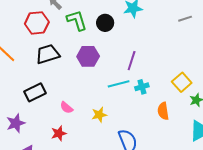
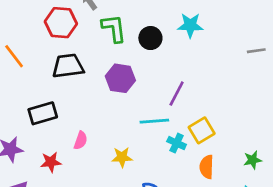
yellow square: (182, 82) -> (202, 130), moved
cyan cross: (142, 87) -> (177, 143), moved, turned 32
pink semicircle: (66, 108) -> (81, 140), turned -120
red star: (59, 133) -> (51, 162), moved

